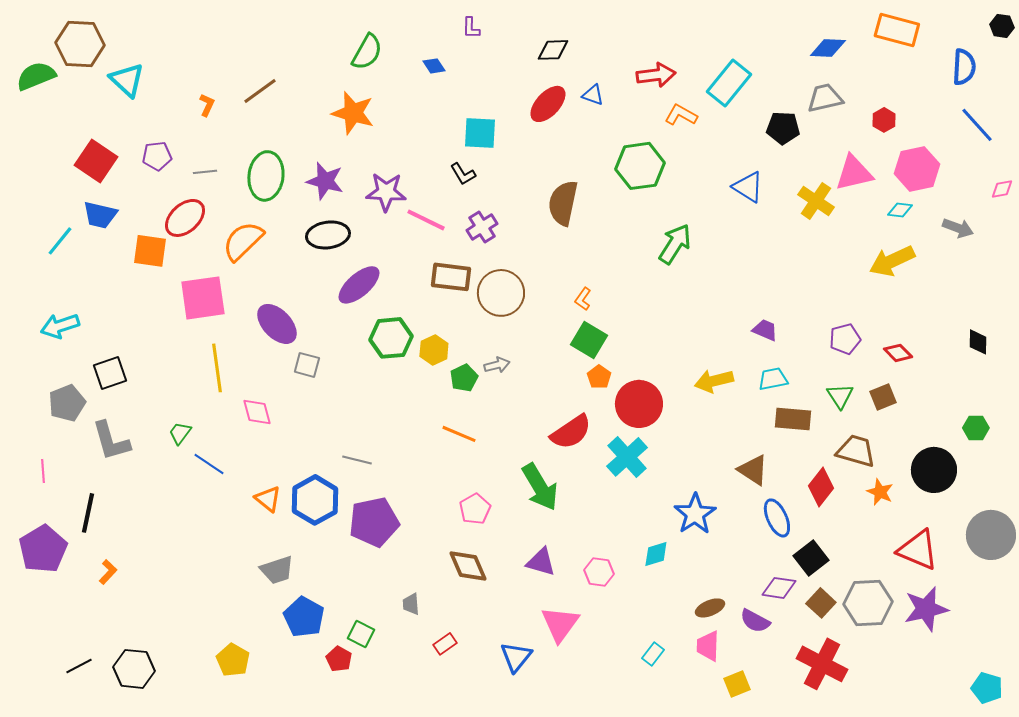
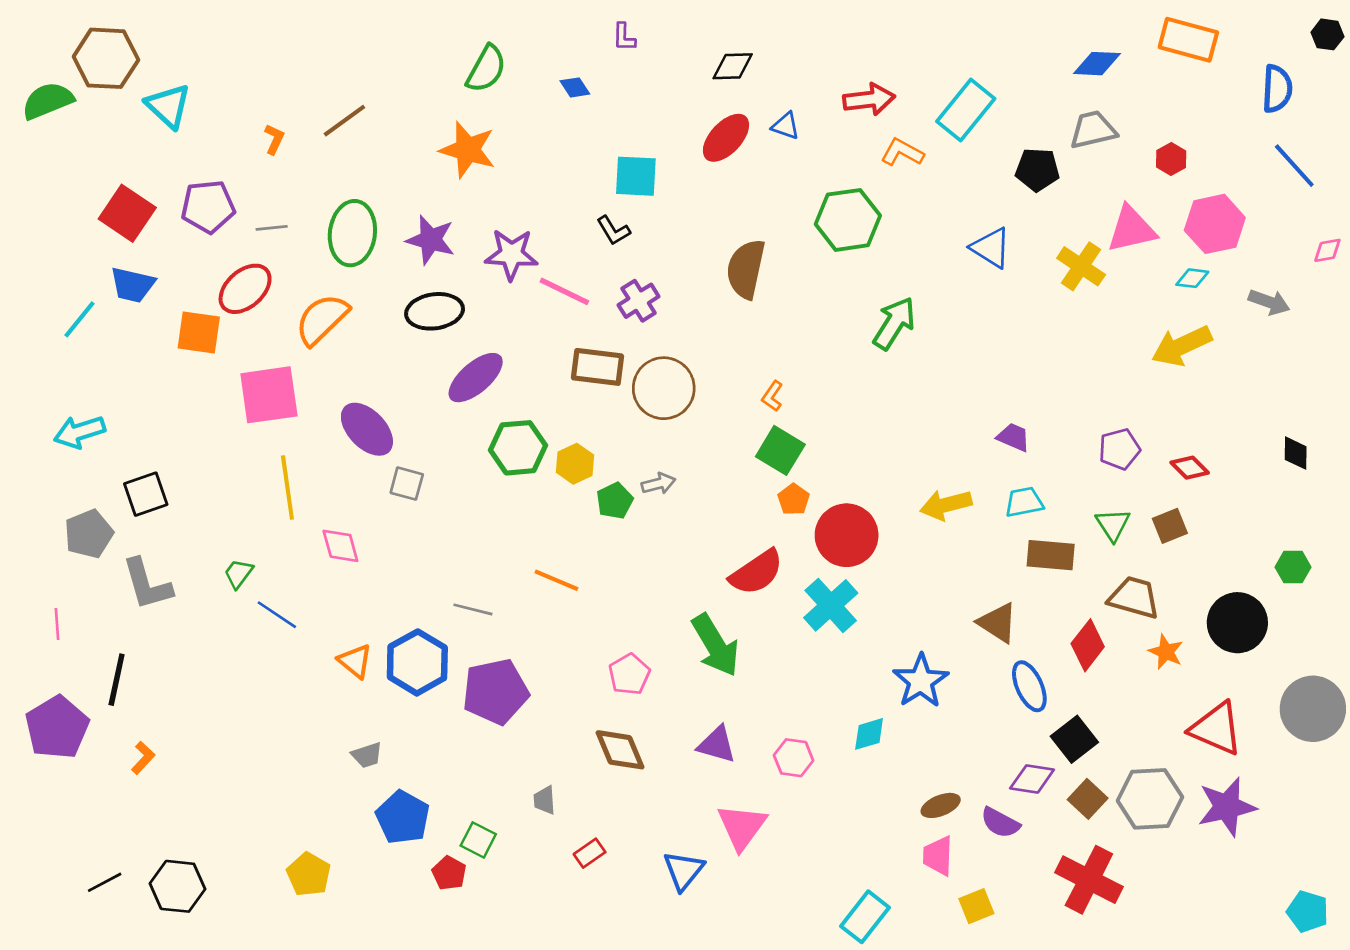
purple pentagon: (157, 156) -> (208, 207), size x1.4
orange line: (459, 434) -> (556, 580), moved
gray trapezoid: (277, 570) -> (367, 755), size x0.7
cyan rectangle: (653, 654) -> (865, 917), moved, size x1.6

